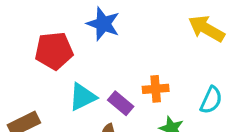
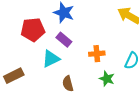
purple rectangle: (121, 103) -> (64, 40), moved

